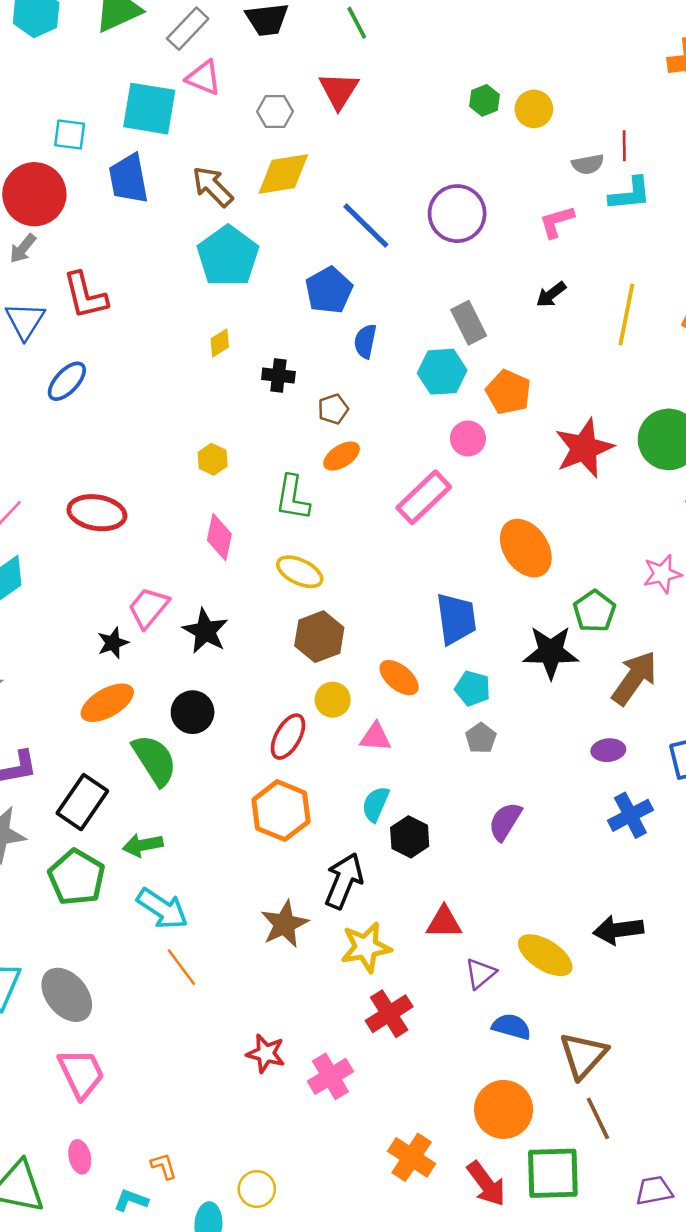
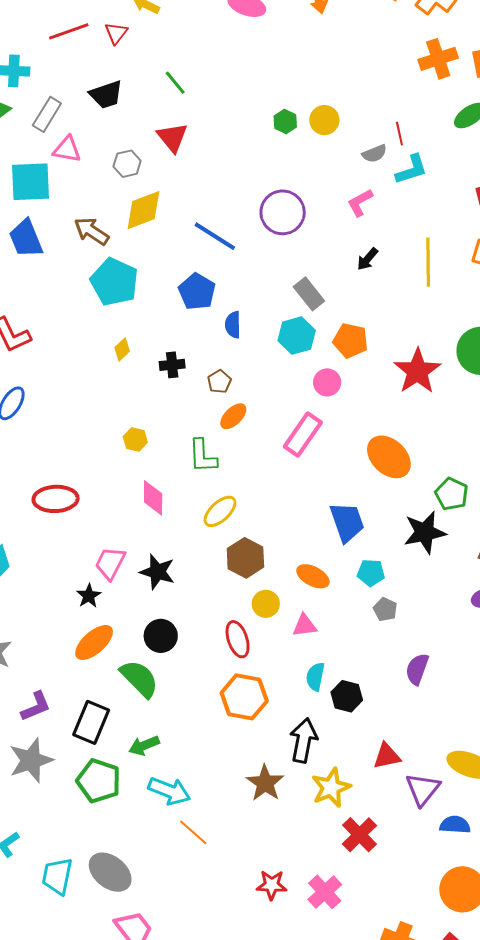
yellow ellipse: (300, 572) -> (220, 511), turned -57
red ellipse: (288, 737) -> (238, 639), turned -36
purple triangle: (480, 973) -> (423, 789), size x1.4

